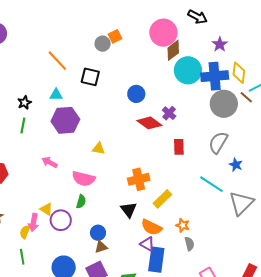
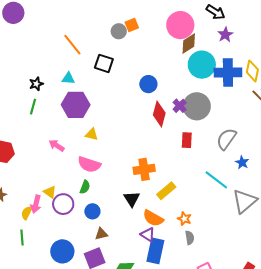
purple star: (220, 44) -> (225, 35), moved
gray circle: (224, 104) -> (197, 106), moved
red diamond: (149, 123) -> (159, 114), turned 65
yellow triangle: (99, 149) -> (92, 134), moved
blue circle: (98, 233) -> (92, 211), moved

